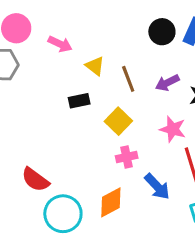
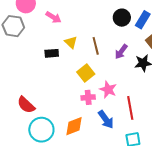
yellow triangle: (95, 66) -> (71, 42), moved
purple arrow: (167, 83) -> (121, 52), turned -35
black rectangle: (79, 101) -> (52, 53), moved
pink star: (173, 129) -> (108, 89), moved

